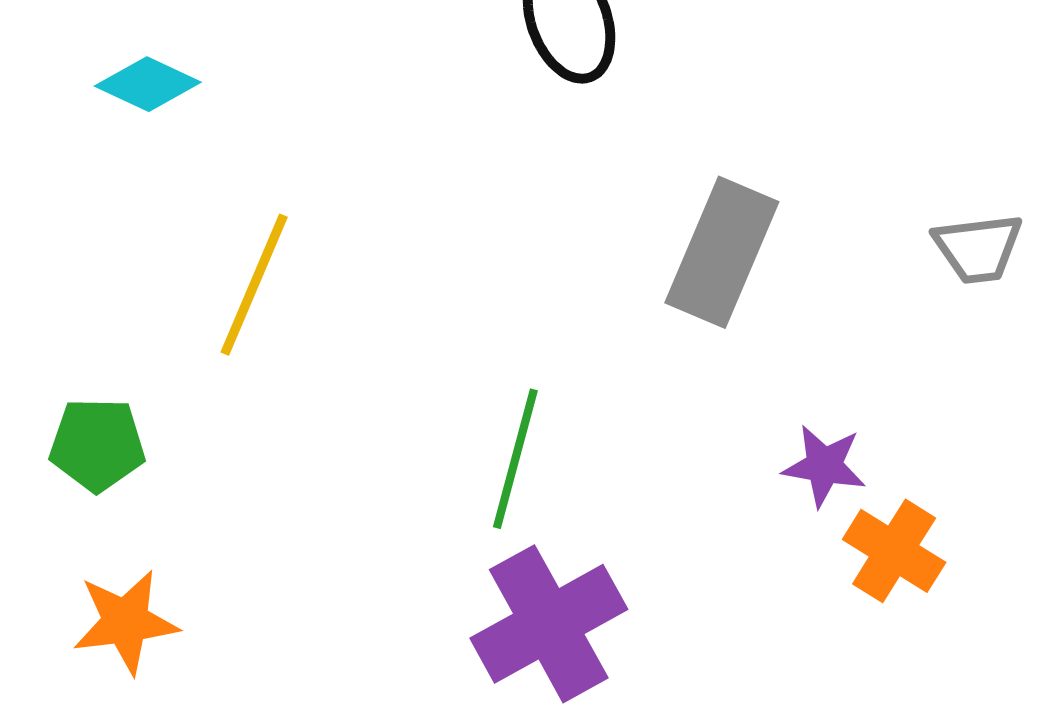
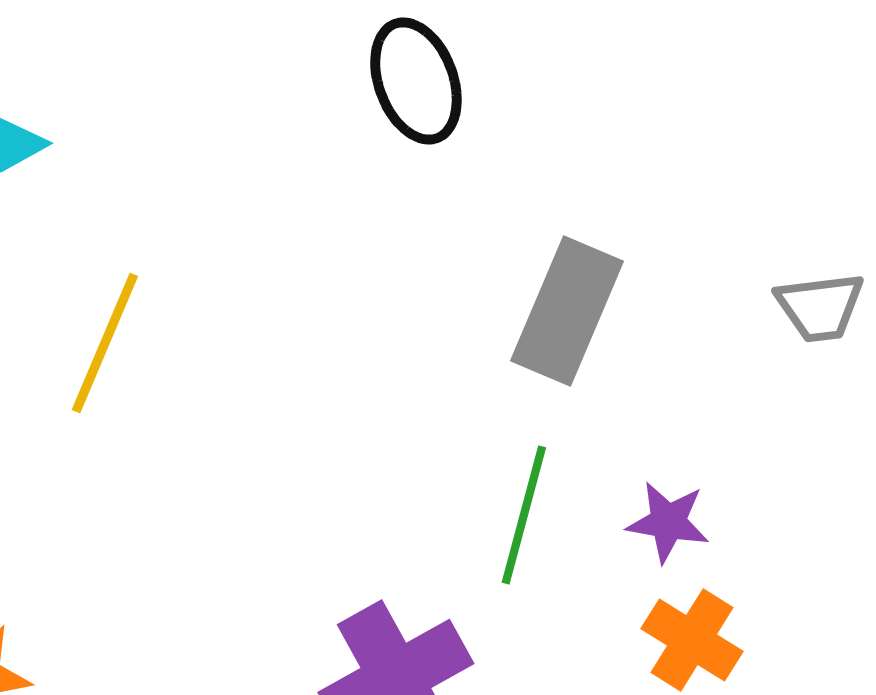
green line: (515, 459) -> (524, 515), moved
orange cross: (894, 551) -> (692, 640), moved

